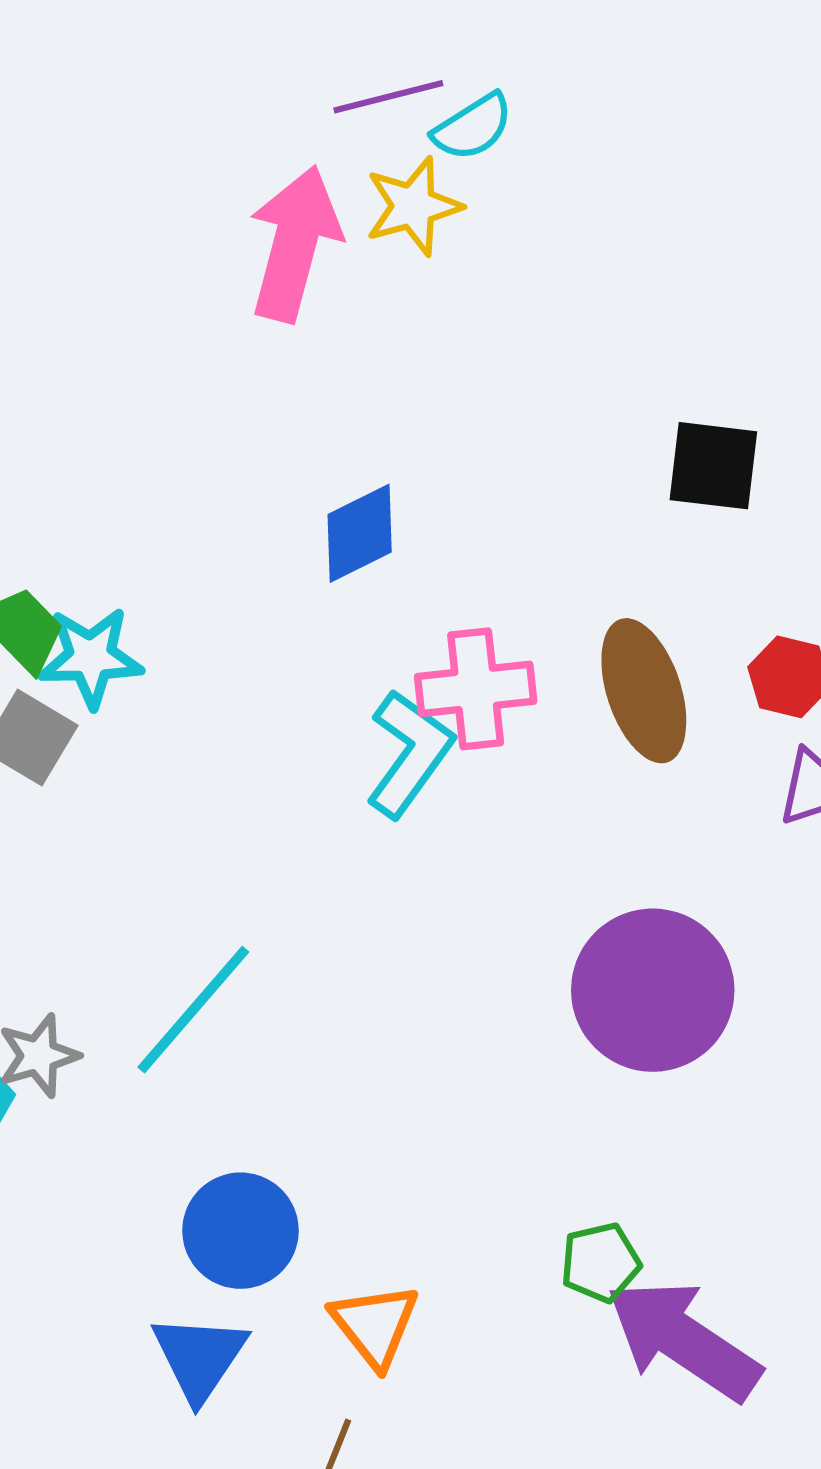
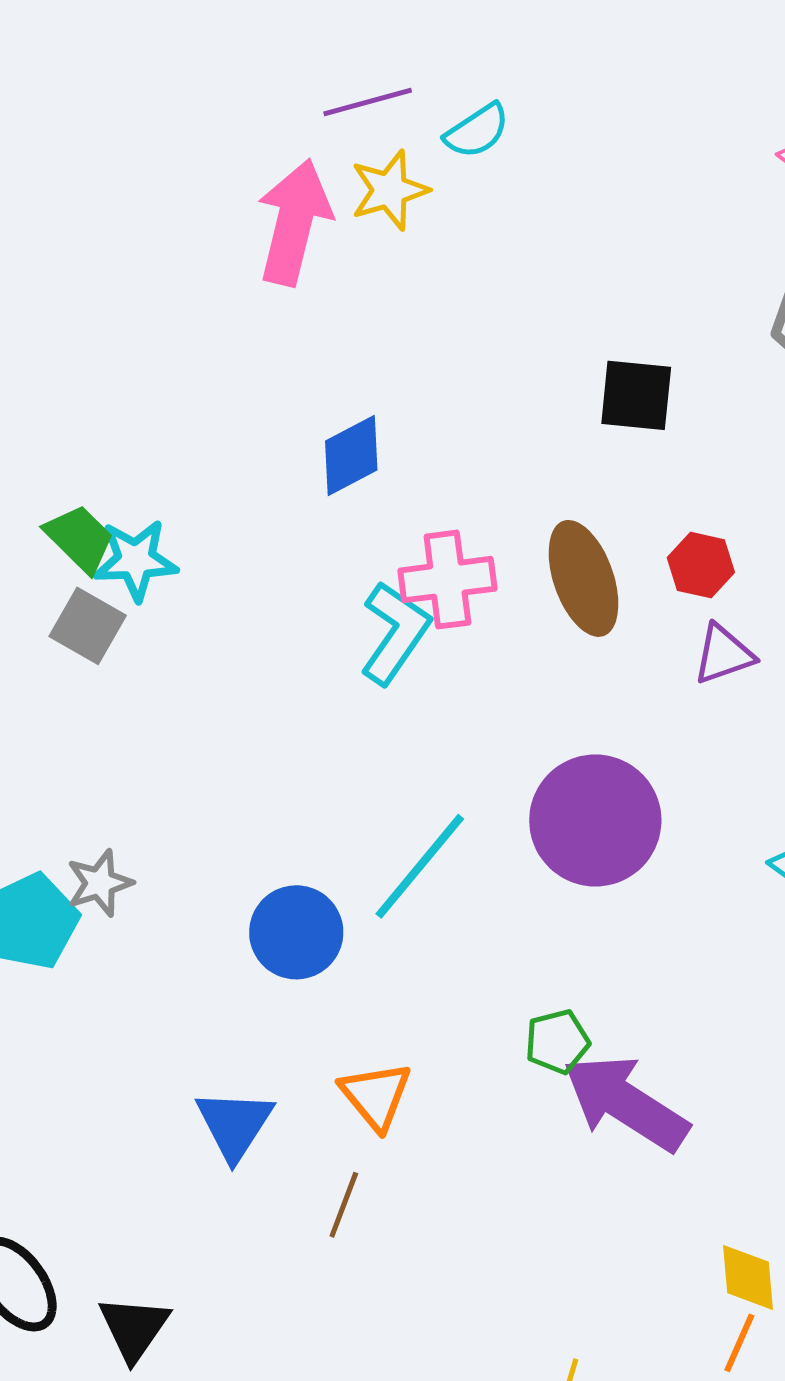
cyan semicircle: (473, 127) -> (477, 131), moved
cyan line: (193, 1010) -> (420, 866), moved
blue circle: (240, 1231) -> (296, 932), moved

